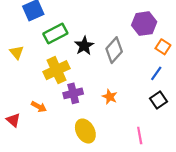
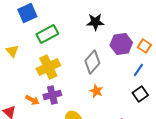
purple hexagon: (144, 24) -> (121, 44), moved
black star: (84, 46) -> (95, 22), moved, turned 30
gray diamond: (114, 50) -> (92, 62), moved
purple cross: (73, 93) -> (52, 95), moved

